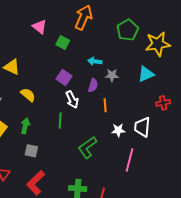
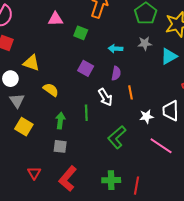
pink triangle: (40, 27) -> (56, 19), turned -35
gray star: (112, 75) -> (145, 43), moved
white arrow: (72, 99) -> (105, 97), moved
green arrow: (25, 126) -> (60, 121), moved
pink line: (129, 160) -> (161, 146), turned -65

